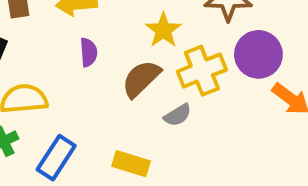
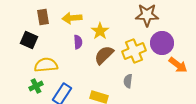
yellow star: (163, 30) -> (100, 31), moved
gray semicircle: (178, 115) -> (128, 81), moved, turned 128

